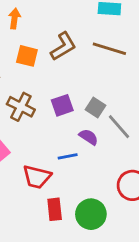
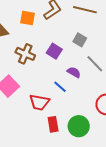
purple square: (62, 105) -> (54, 51), turned -35
gray square: (95, 108) -> (80, 40), moved
blue line: (68, 156) -> (60, 87), turned 56

